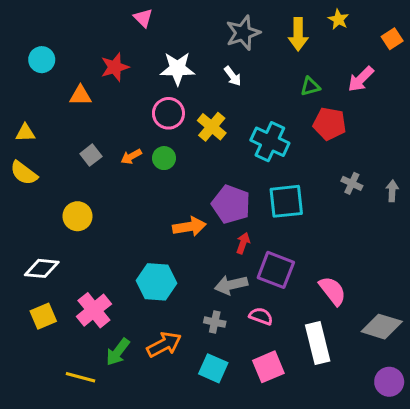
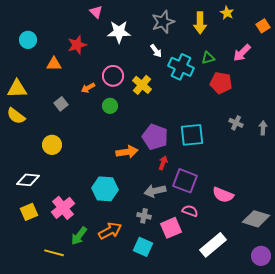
white star: (177, 69) -> (119, 32), moved
yellow triangle: (25, 133) -> (17, 89), size x1.5
cyan cross: (270, 142) -> (181, 67), moved
orange arrow: (131, 157) -> (88, 88), moved
pink semicircle: (332, 291) -> (223, 195), turned 150
pink semicircle: (261, 316) -> (190, 211), moved
white rectangle: (318, 343) -> (213, 245), moved, turned 64
pink square: (268, 367) -> (171, 228), moved

